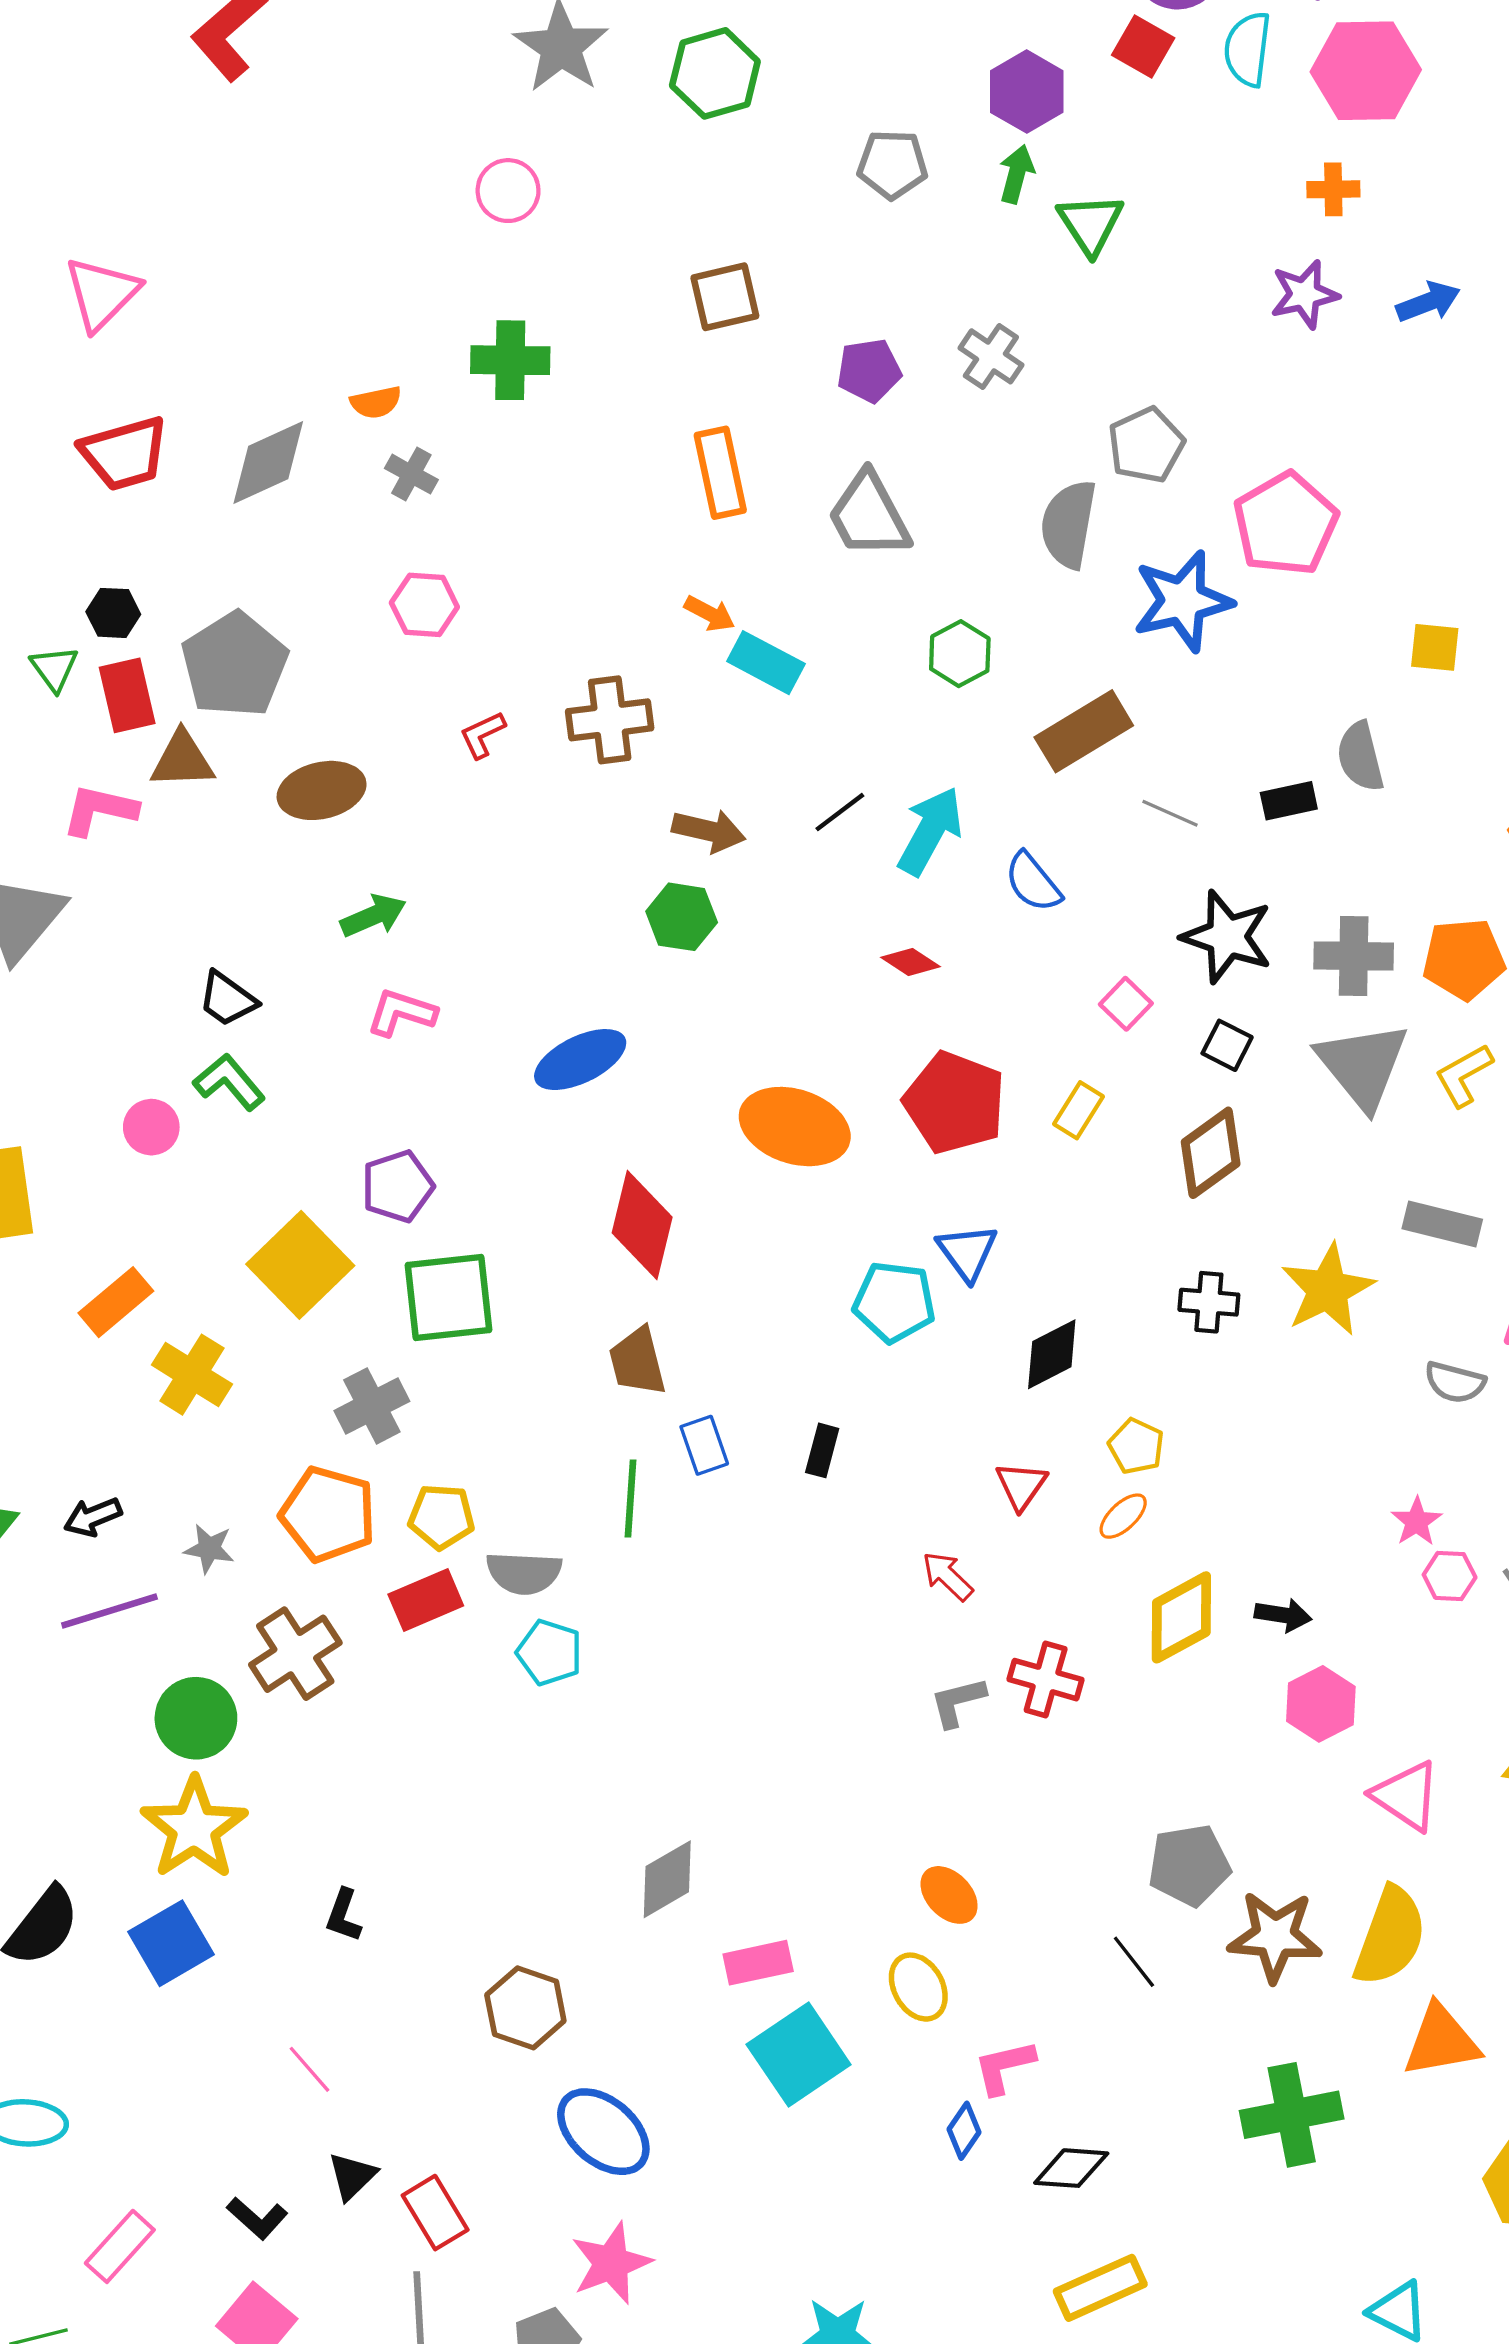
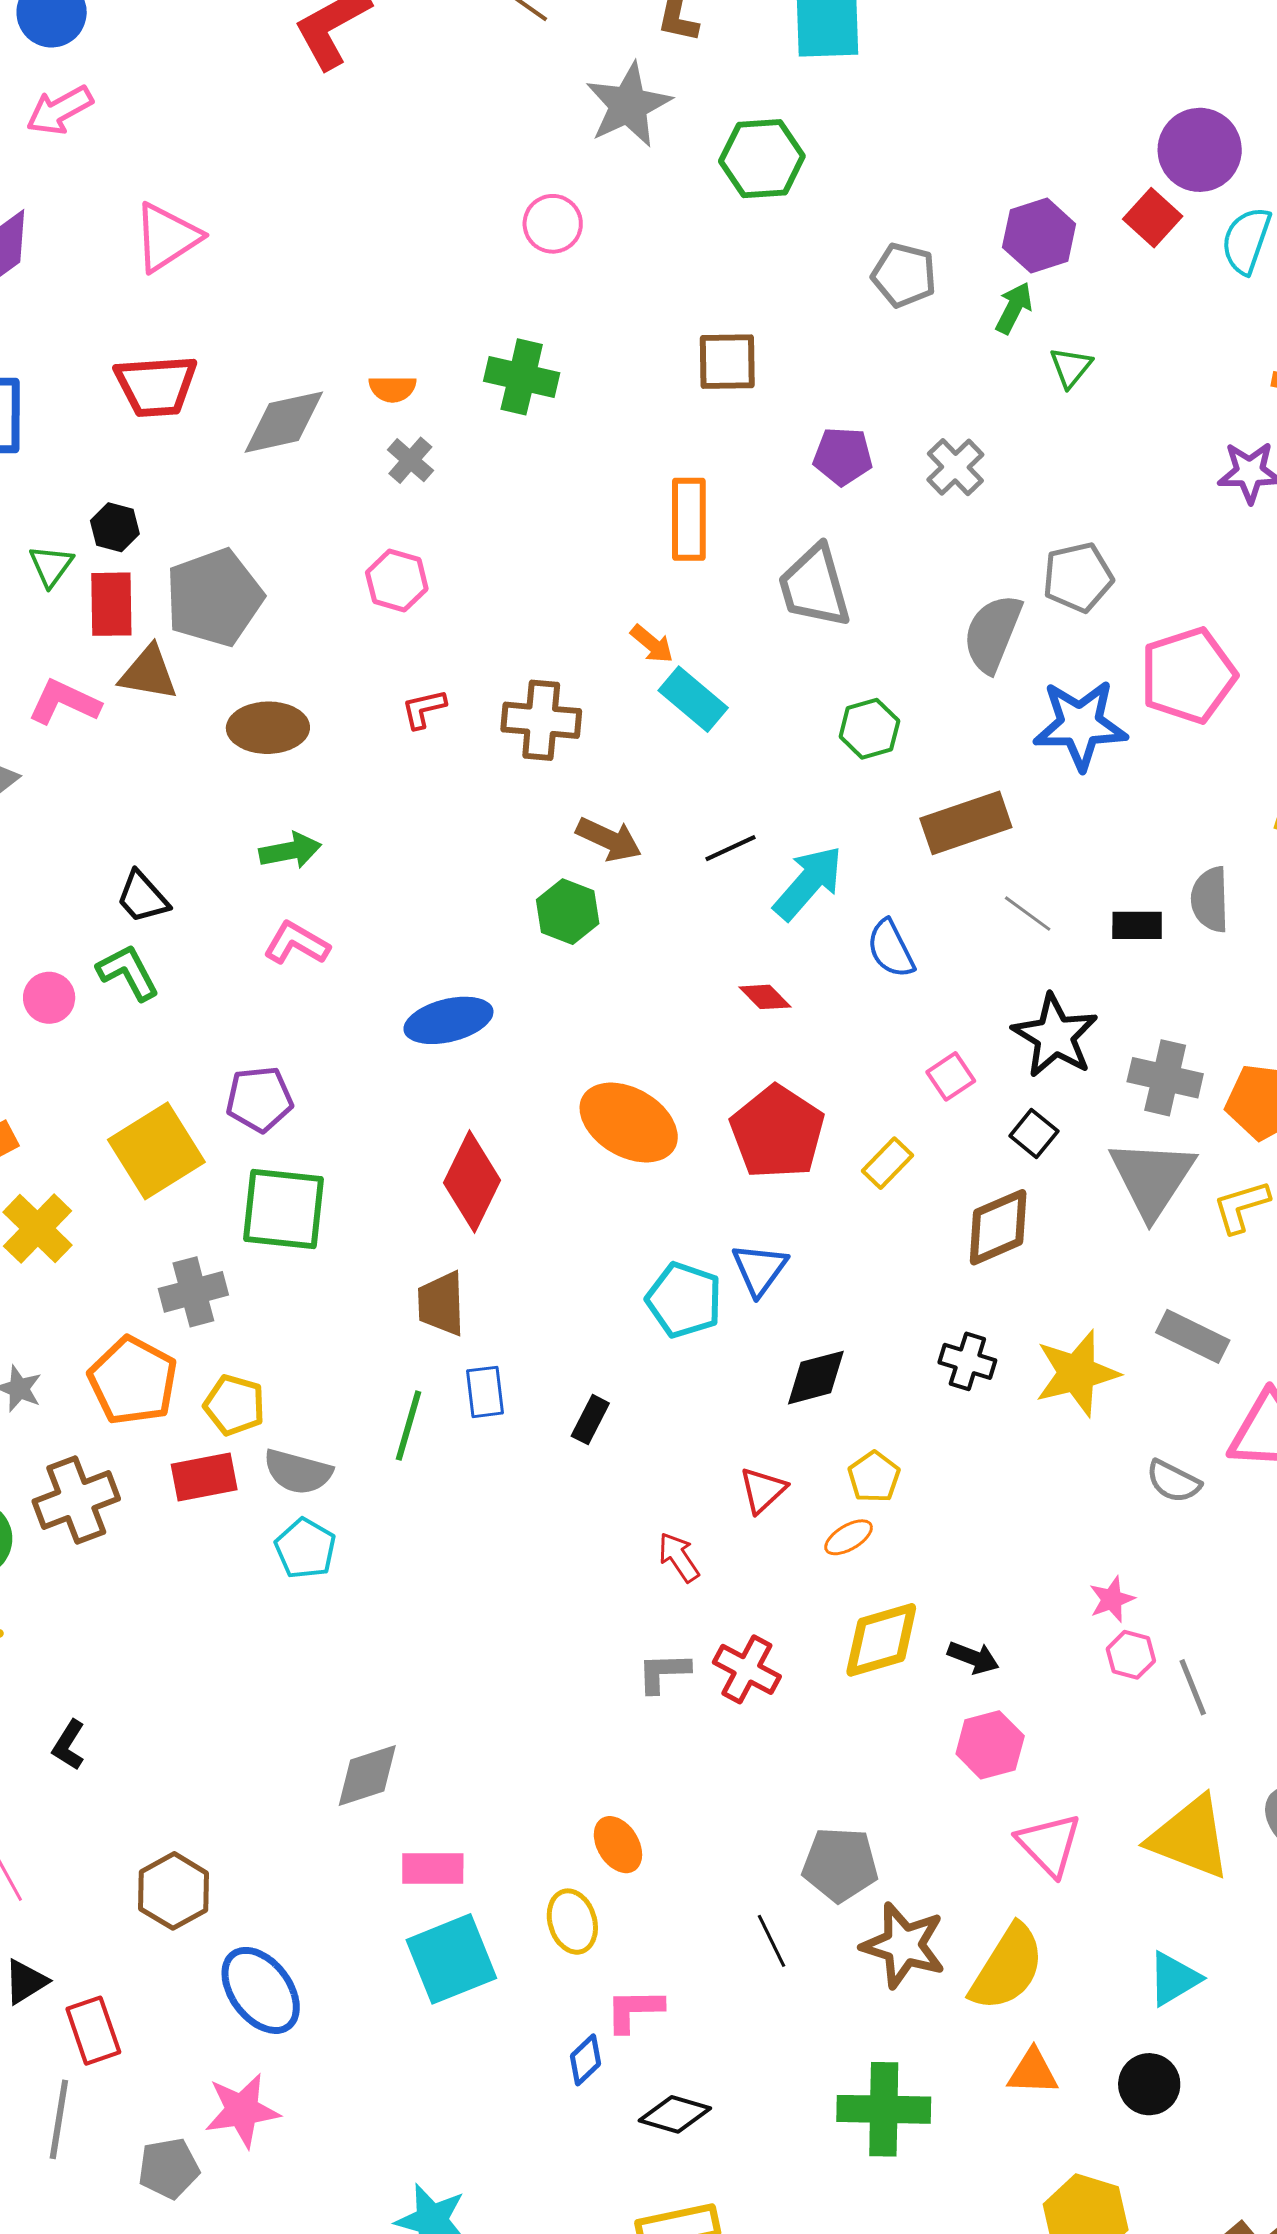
green triangle: (1090, 224) -> (1071, 367), size x0.7
brown hexagon: (525, 2008) -> (174, 1891), moved
orange triangle: (1441, 2041) -> (1033, 2072), size x0.7

